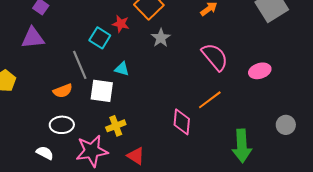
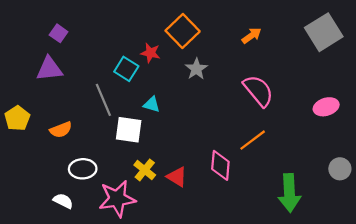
pink ellipse: (260, 71) -> (326, 107), moved
orange semicircle: (63, 91) -> (61, 130), moved
yellow cross: (116, 126) -> (145, 170), turned -30
red triangle: (136, 156) -> (177, 177), moved

